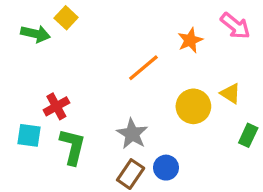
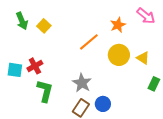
yellow square: (66, 18) -> (44, 26), moved
green arrow: (35, 34) -> (22, 21), turned 54
yellow circle: (193, 106) -> (119, 55), moved
cyan square: (29, 135) -> (15, 70), moved

